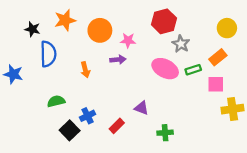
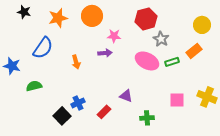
black star: (32, 29) -> (24, 12), moved
orange circle: (100, 30) -> (92, 16), moved
blue semicircle: (48, 54) -> (43, 48), turned 35
pink square: (216, 84) -> (177, 100), moved
green semicircle: (56, 101) -> (34, 86), moved
yellow cross: (233, 109) -> (207, 97), turned 30

